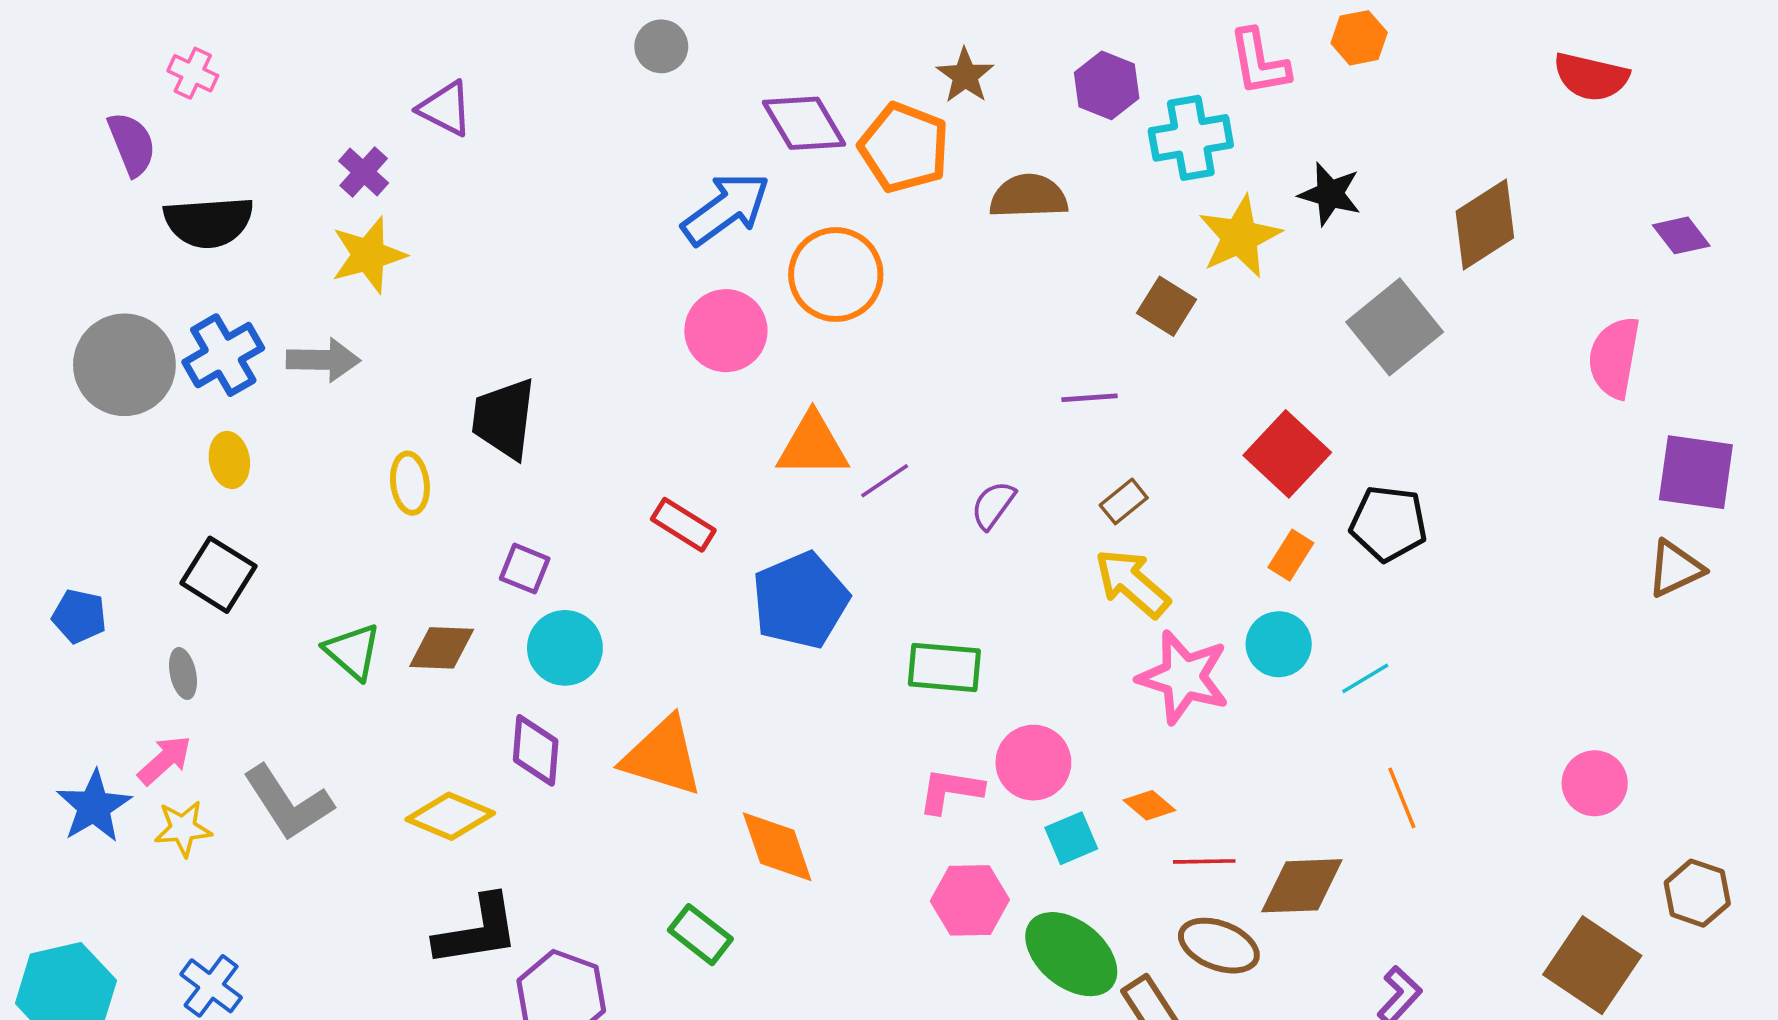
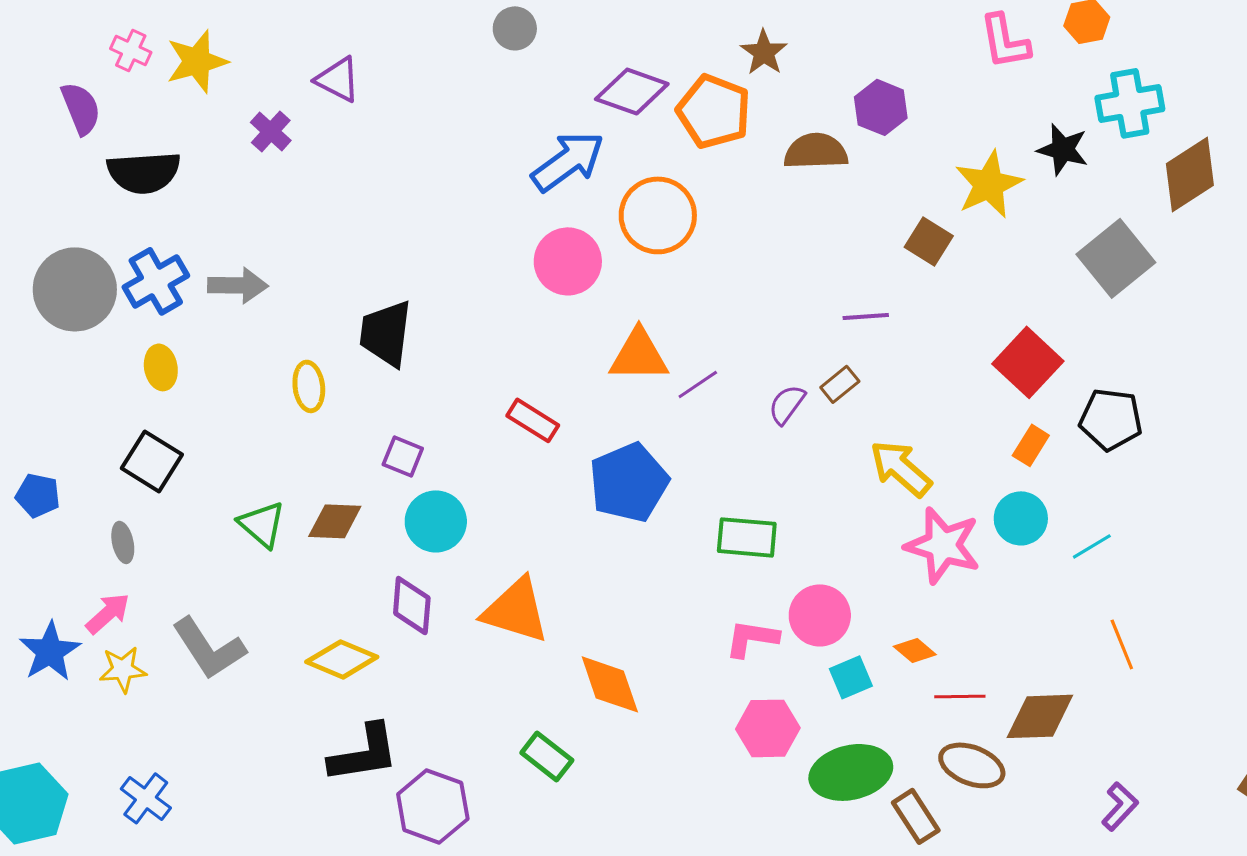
purple hexagon: (1107, 85) -> (881, 107), moved
purple diamond: (804, 123) -> (632, 91), turned -40
cyan cross: (1191, 138) -> (1130, 103), moved
yellow star: (368, 255) -> (197, 61), moved
brown rectangle: (1124, 501) -> (840, 384), moved
green ellipse: (1071, 954) -> (851, 772), turned -52

